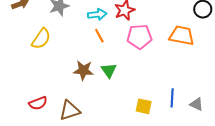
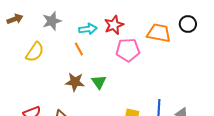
orange line: (99, 36) -> (79, 49), moved
orange trapezoid: (182, 36) -> (159, 33), moved

